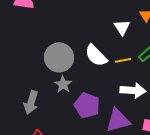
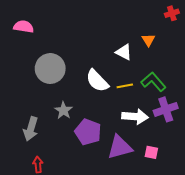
white triangle: (122, 27) -> (124, 52), turned -30
gray circle: (59, 57) -> (50, 69), moved

